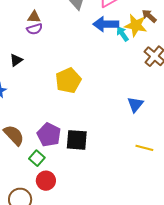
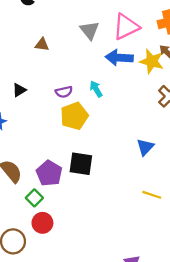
purple semicircle: (35, 29) -> (64, 92), moved
cyan arrow: (122, 34) -> (96, 89), moved
black square: (77, 140) -> (81, 164), moved

